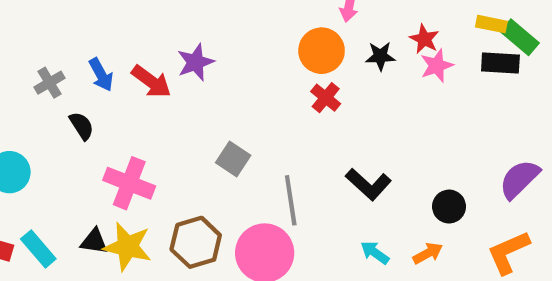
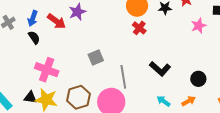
pink star: (437, 66) -> (199, 26), moved
blue arrow: (101, 75) -> (33, 18), turned 49
black semicircle: (82, 126) -> (34, 38), moved
gray square: (233, 159) -> (96, 58), turned 35

